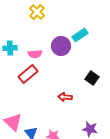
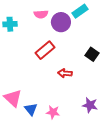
pink semicircle: (35, 54) -> (41, 14), moved
red rectangle: (28, 74) -> (45, 50), moved

